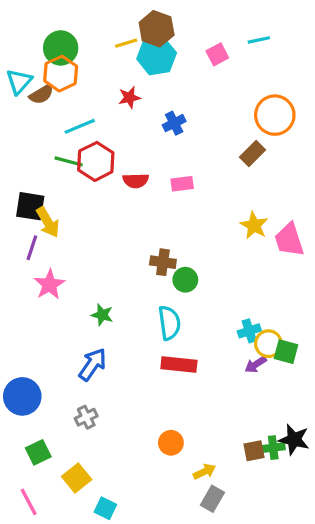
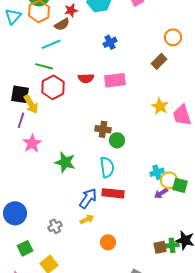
brown semicircle: (41, 94) -> (62, 24), moved
red star: (129, 98) -> (71, 10), moved
orange circle: (275, 115) -> (173, 37), size x0.7
red hexagon: (96, 161) -> (53, 87), moved
pink rectangle: (182, 184) -> (115, 80), size x1.5
green star: (102, 315) -> (65, 162), size x1.5
blue arrow: (93, 364) -> (88, 198), moved
yellow arrow: (204, 472) -> (87, 219), moved

